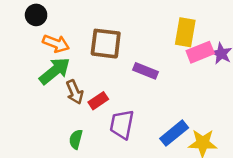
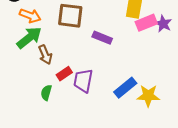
red rectangle: (98, 101) -> (64, 74), moved

